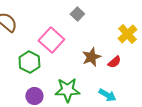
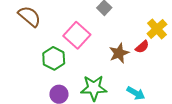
red semicircle: (114, 62) -> (142, 47), moved

